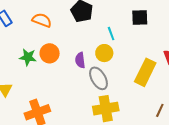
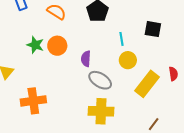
yellow circle: (104, 53) -> (128, 60), moved
gray ellipse: (98, 78) -> (100, 80), turned -40

